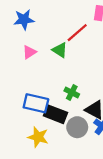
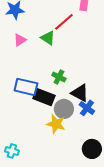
yellow star: (38, 137) -> (56, 124), moved

